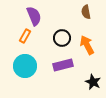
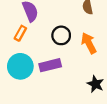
purple rectangle: (63, 65) -> (50, 65), moved

